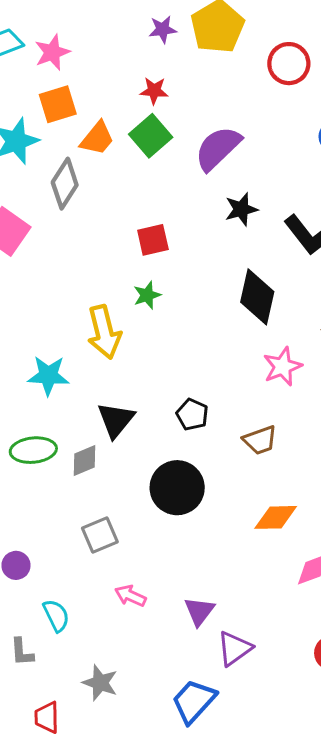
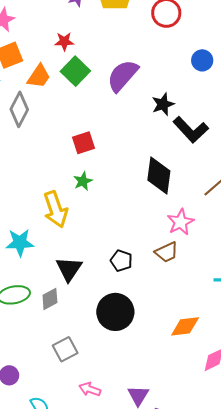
red star: (154, 91) -> (64, 41), moved
black star: (241, 209) -> (163, 104), moved
brown trapezoid: (260, 440) -> (167, 252), moved

